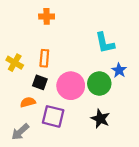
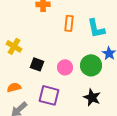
orange rectangle: (44, 58) -> (69, 23), moved
pink circle: (71, 86) -> (65, 67), size x0.6
orange semicircle: (28, 102) -> (14, 87), moved

